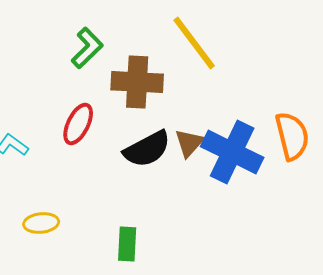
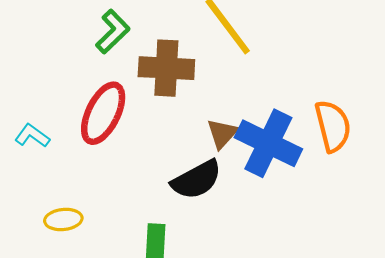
red ellipse: (78, 124) -> (103, 113), size x1.4
black semicircle: (147, 149) -> (196, 180), moved

